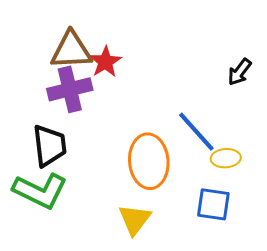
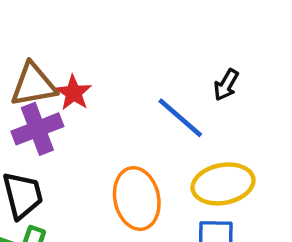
blue line: (196, 132) -> (180, 118), moved
yellow ellipse: (226, 158) -> (223, 184), size x1.8

